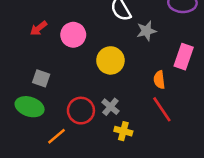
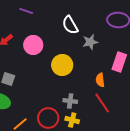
gray cross: (110, 107) -> (70, 101), moved, turned -32
red circle: (81, 111) -> (48, 118), moved

